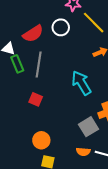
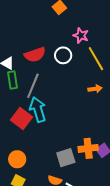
cyan arrow: (81, 83) -> (38, 110), moved
red square: (36, 99) -> (22, 118), size x1.5

